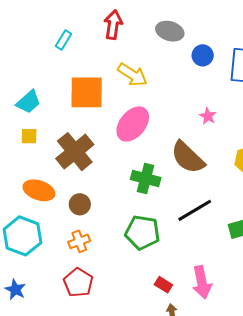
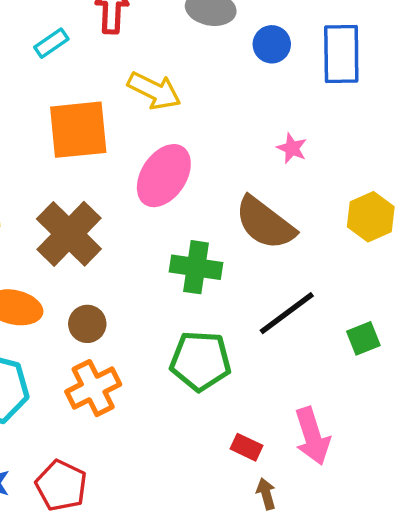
cyan rectangle: (63, 40) -> (51, 43), moved, turned 30
orange cross: (79, 241) -> (93, 388), size x1.4
red pentagon: (78, 283) -> (61, 486), moved

